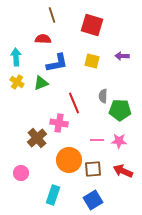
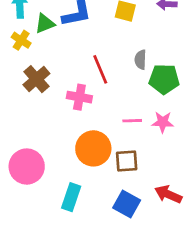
green triangle: (41, 83) -> (45, 24), moved
brown cross: (37, 138) -> (36, 79), moved
red arrow: (123, 171) -> (168, 194), moved
pink circle: (21, 173) -> (27, 167), size x1.6
blue square: (93, 200) -> (127, 204), turned -30

